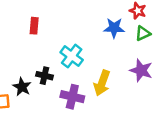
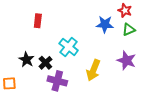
black cross: (44, 76) -> (45, 63), turned 32
black star: (22, 87) -> (26, 60), moved
purple cross: (72, 97) -> (57, 81), moved

